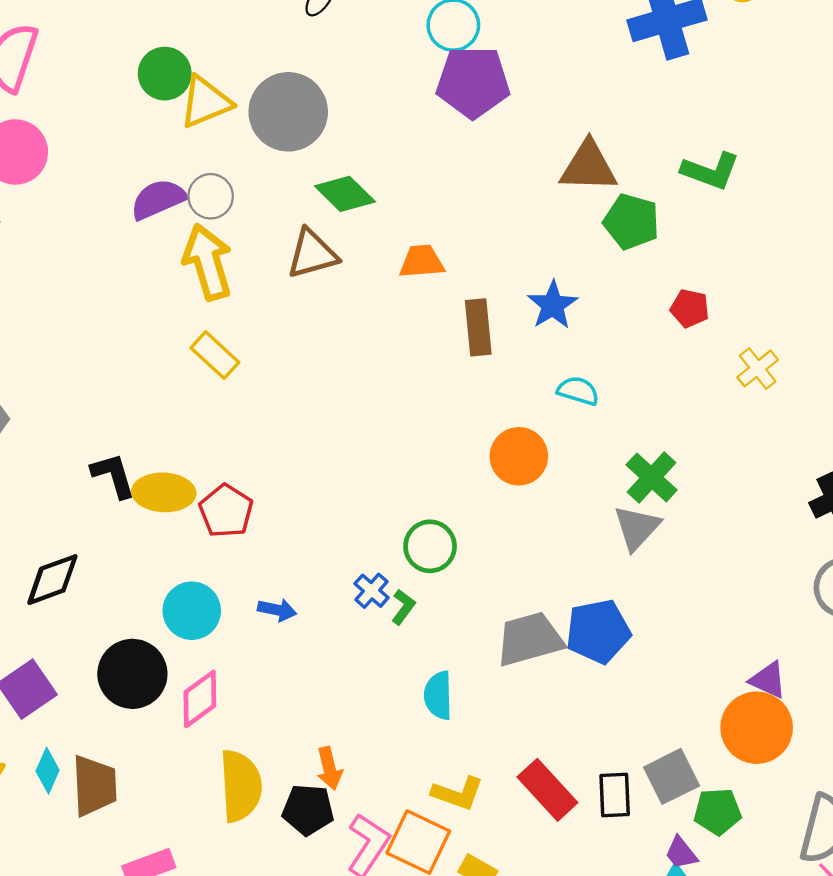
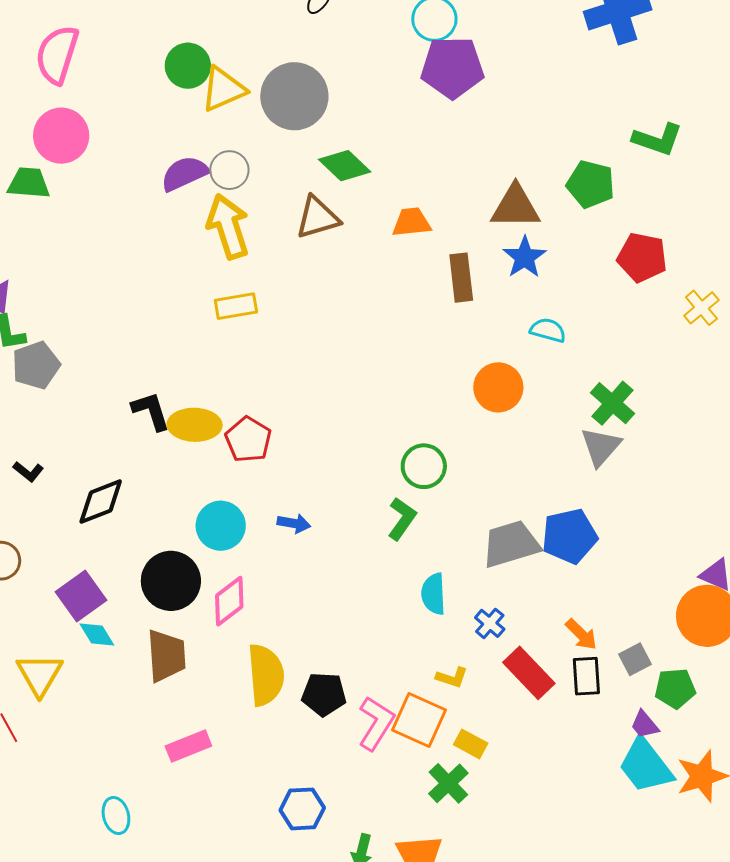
brown triangle: (588, 167) -> (515, 207), moved
red pentagon: (690, 308) -> (642, 257), size x1.5
yellow rectangle: (215, 355) -> (236, 306), turned -51
blue cross: (372, 591) -> (490, 623), moved
green L-shape: (403, 607) -> (402, 519), size x1.4
orange arrow: (329, 768) -> (581, 634), moved, turned -30
cyan diamond: (48, 771) -> (97, 635), moved, turned -54
gray square: (672, 776) -> (635, 659), size x0.7
brown trapezoid: (94, 786) -> (166, 656), moved
yellow L-shape: (458, 793) -> (452, 677), size x0.7

